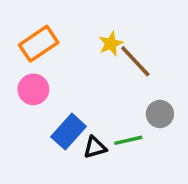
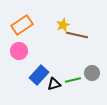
brown line: (135, 61) -> (77, 35), turned -35
gray circle: (160, 114) -> (92, 73), moved

